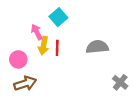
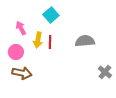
pink arrow: (37, 32) -> (21, 28), moved
brown arrow: (25, 83) -> (22, 73), turned 30

